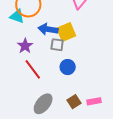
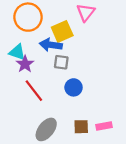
cyan triangle: (17, 16) -> (17, 52), moved
yellow square: (66, 32) -> (62, 31), moved
brown square: (74, 102) -> (81, 127), turned 32

